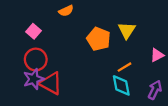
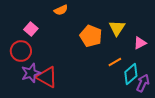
pink triangle: (157, 55) -> (140, 43), moved
red circle: (36, 59) -> (21, 51), moved
cyan diamond: (121, 85) -> (131, 74), moved, turned 60

